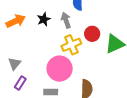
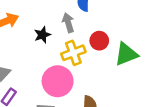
black star: (44, 19) -> (42, 35), moved

